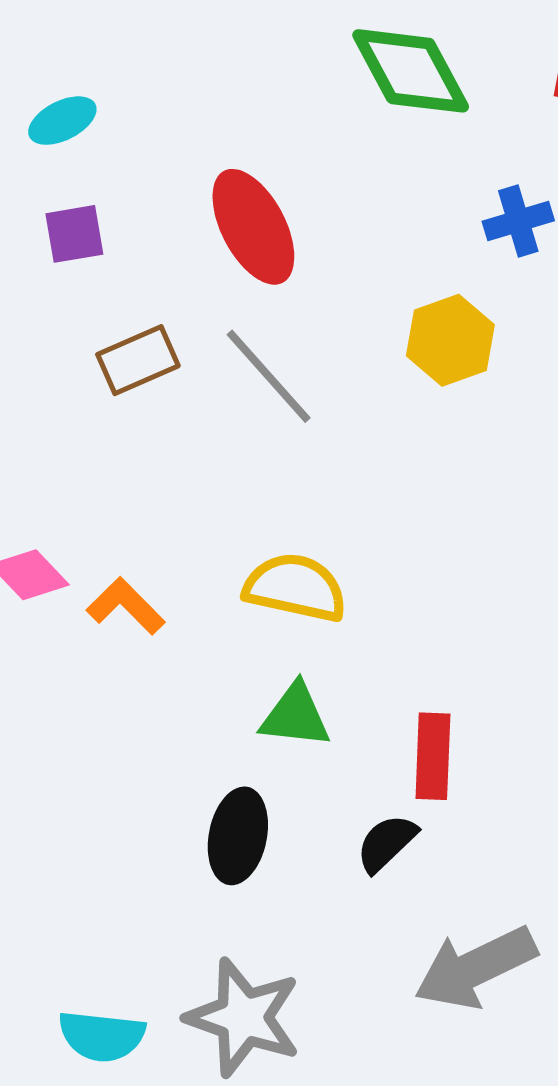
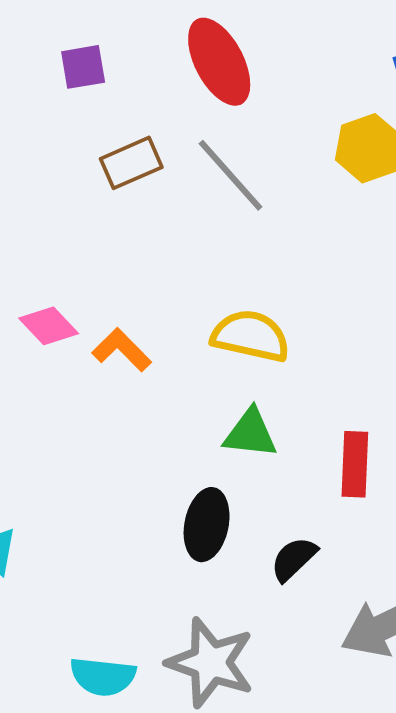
black semicircle: (387, 843) -> (294, 559), moved

